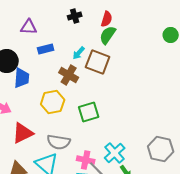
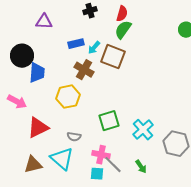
blue rectangle: (46, 49) -> (76, 44), moved
green square: (89, 112) -> (109, 121), moved
gray semicircle: (59, 142) -> (74, 137), size x0.6
cyan cross: (115, 153) -> (143, 130), moved

